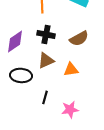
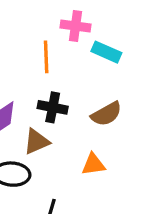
brown triangle: (46, 60) -> (36, 142), moved

